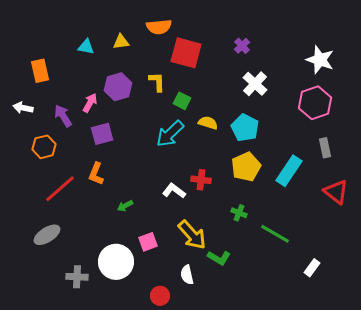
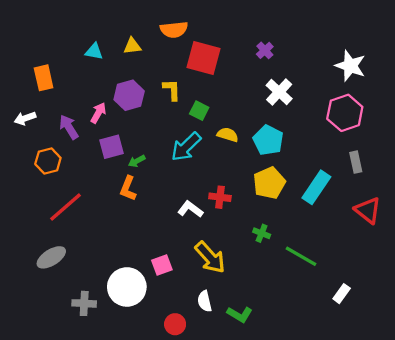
white arrow: (23, 108) -> (25, 118), turned -30
orange L-shape: (96, 174) -> (128, 188), moved
green arrow: (125, 206) -> (137, 161), moved
green L-shape: (219, 258) -> (240, 314), moved

